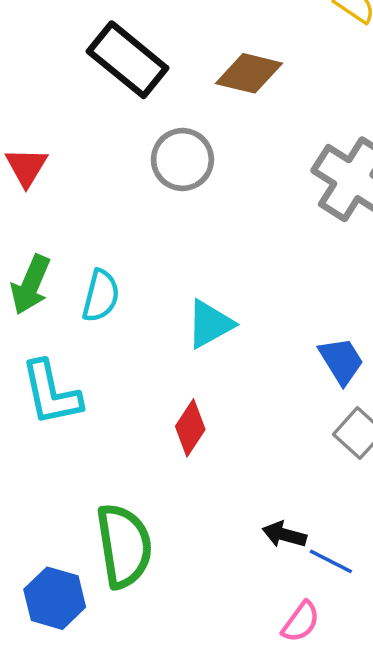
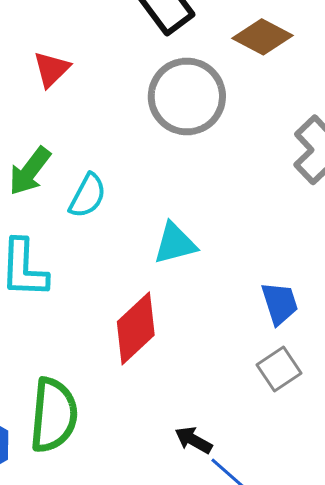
gray circle: (182, 159) -> (187, 96), size x1.4
red diamond: (190, 428) -> (136, 328), size x1.5

